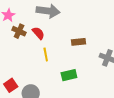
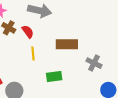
brown rectangle: (78, 42) -> (67, 44), size x1.5

